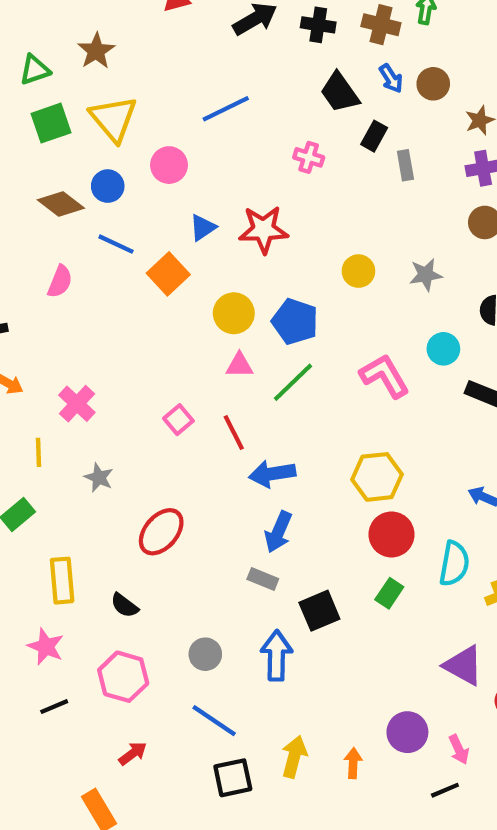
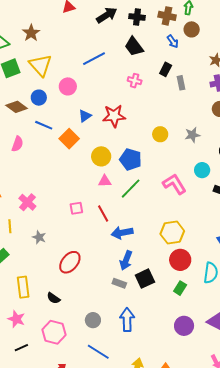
brown circle: (433, 84) -> (192, 29), moved
black trapezoid: (340, 92) -> (134, 46), moved
pink square: (178, 420) -> (76, 208), turned 32
black square: (319, 611) -> (145, 279), moved
purple circle: (407, 732) -> (184, 326), moved

